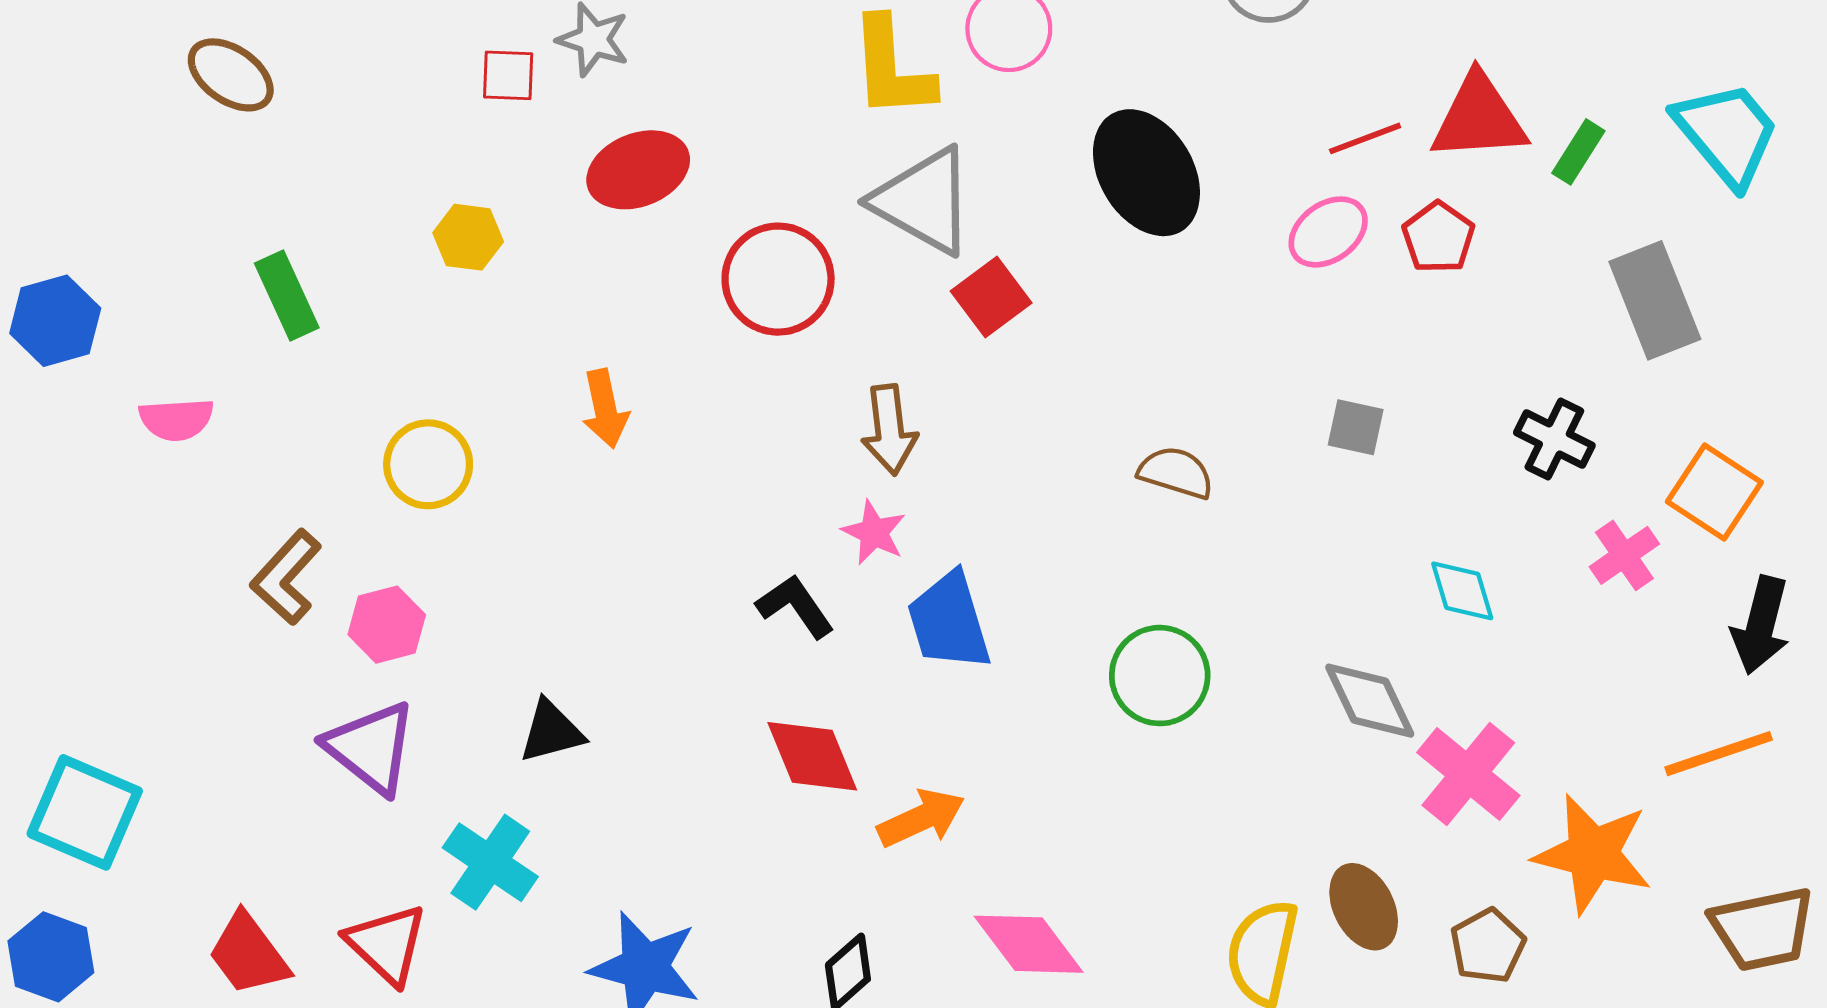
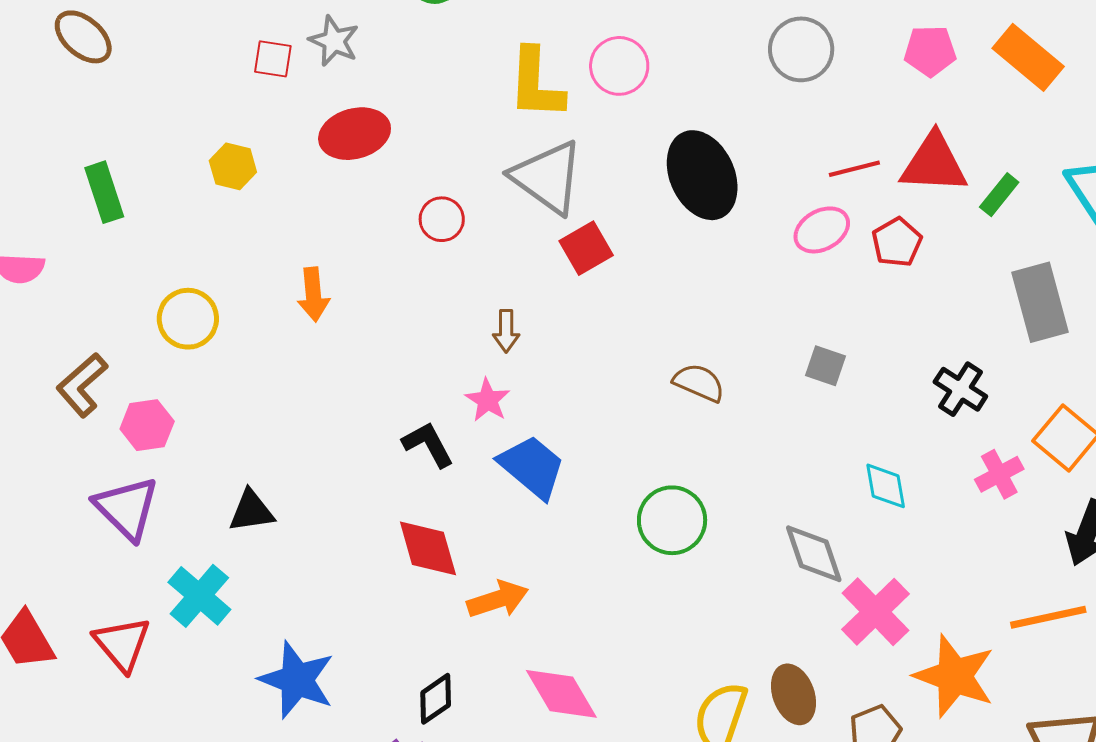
red circle: (778, 279) -> (442, 219), size x0.6
brown arrow: (889, 430) -> (506, 331), size x0.7
blue trapezoid: (949, 621) -> (532, 467), turned 140

